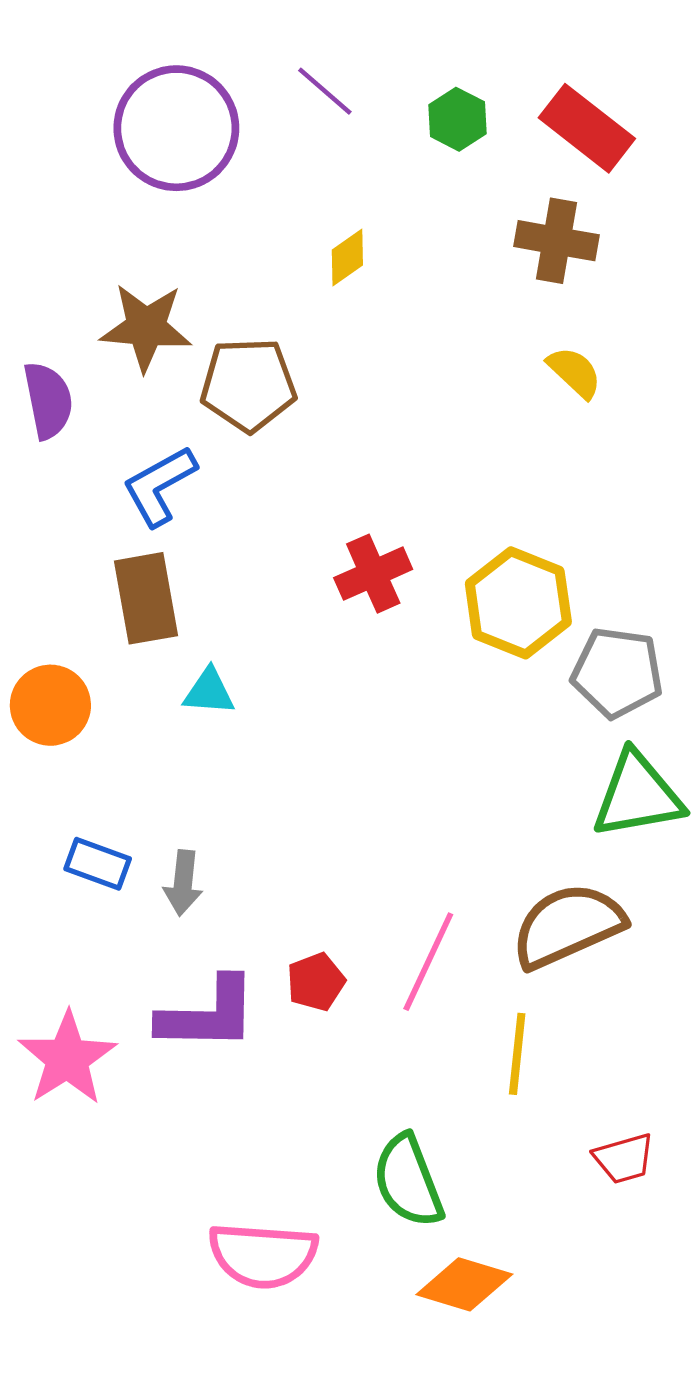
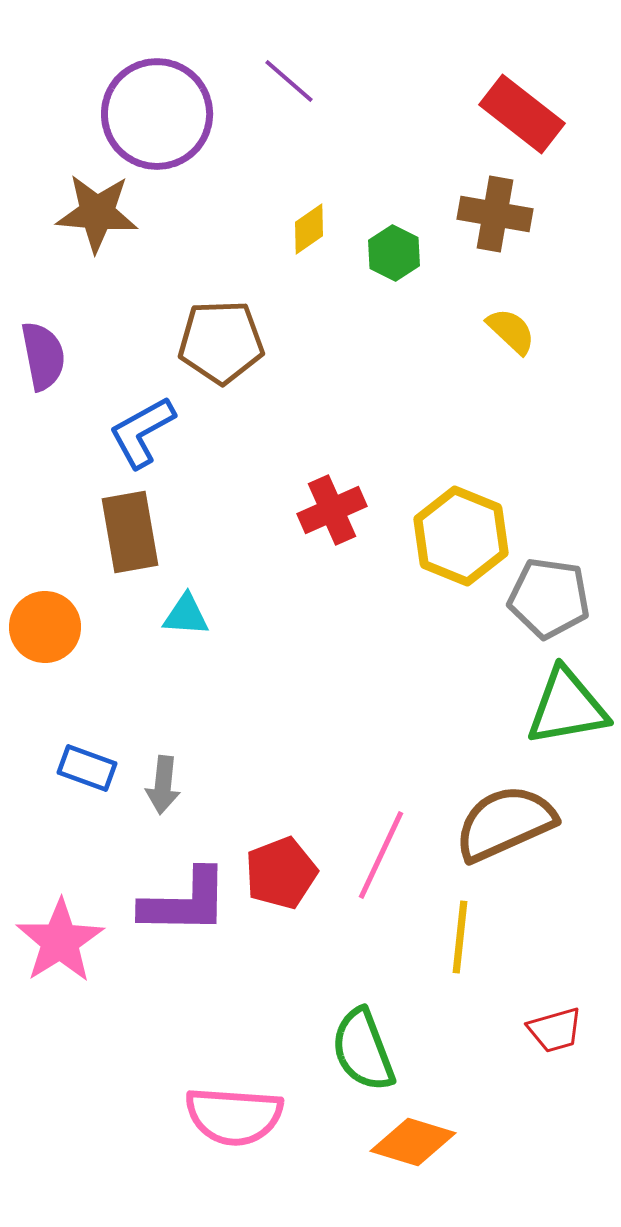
green hexagon: (458, 119) -> (394, 253), moved
brown star: (146, 327) -> (97, 213), moved
red pentagon: (316, 982) -> (281, 873), size x1.4

